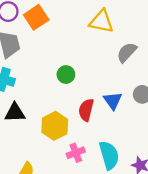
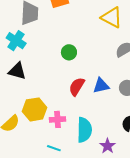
blue triangle: (113, 101) -> (101, 86), turned 36
yellow hexagon: (55, 126) -> (35, 109), moved

